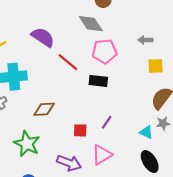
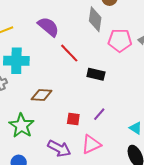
gray diamond: (91, 24) -> (95, 19), turned 35
pink pentagon: (105, 51) -> (120, 40), moved

